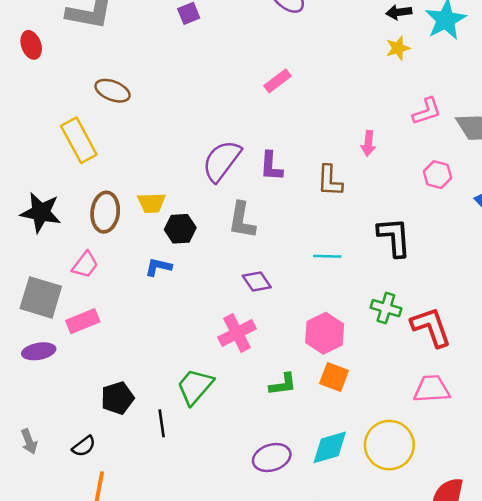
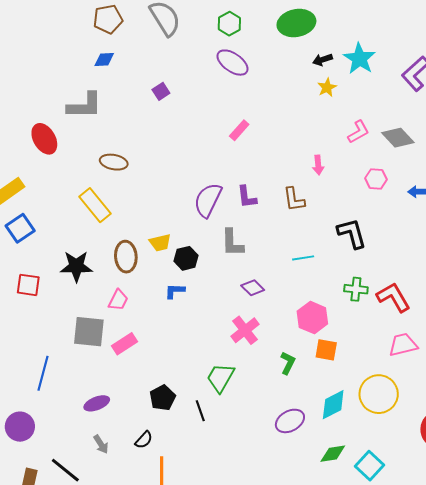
red ellipse: (31, 45) -> (44, 139), size x1.4
purple ellipse: (39, 351) -> (97, 403), moved
green L-shape: (283, 384) -> (288, 363), turned -45

